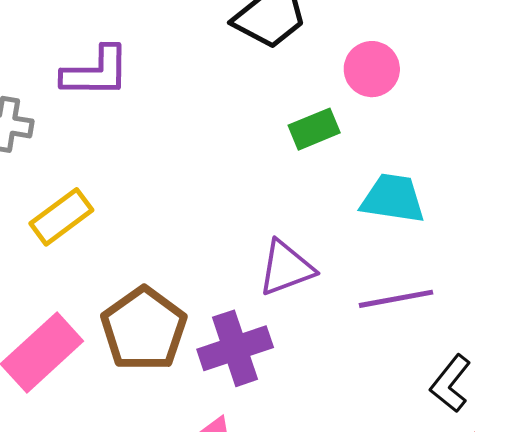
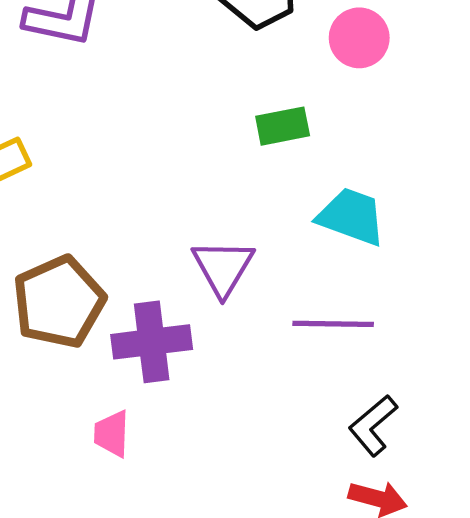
pink circle: (372, 69) -> (359, 38), moved
purple triangle: (286, 268) -> (223, 267), turned -50

